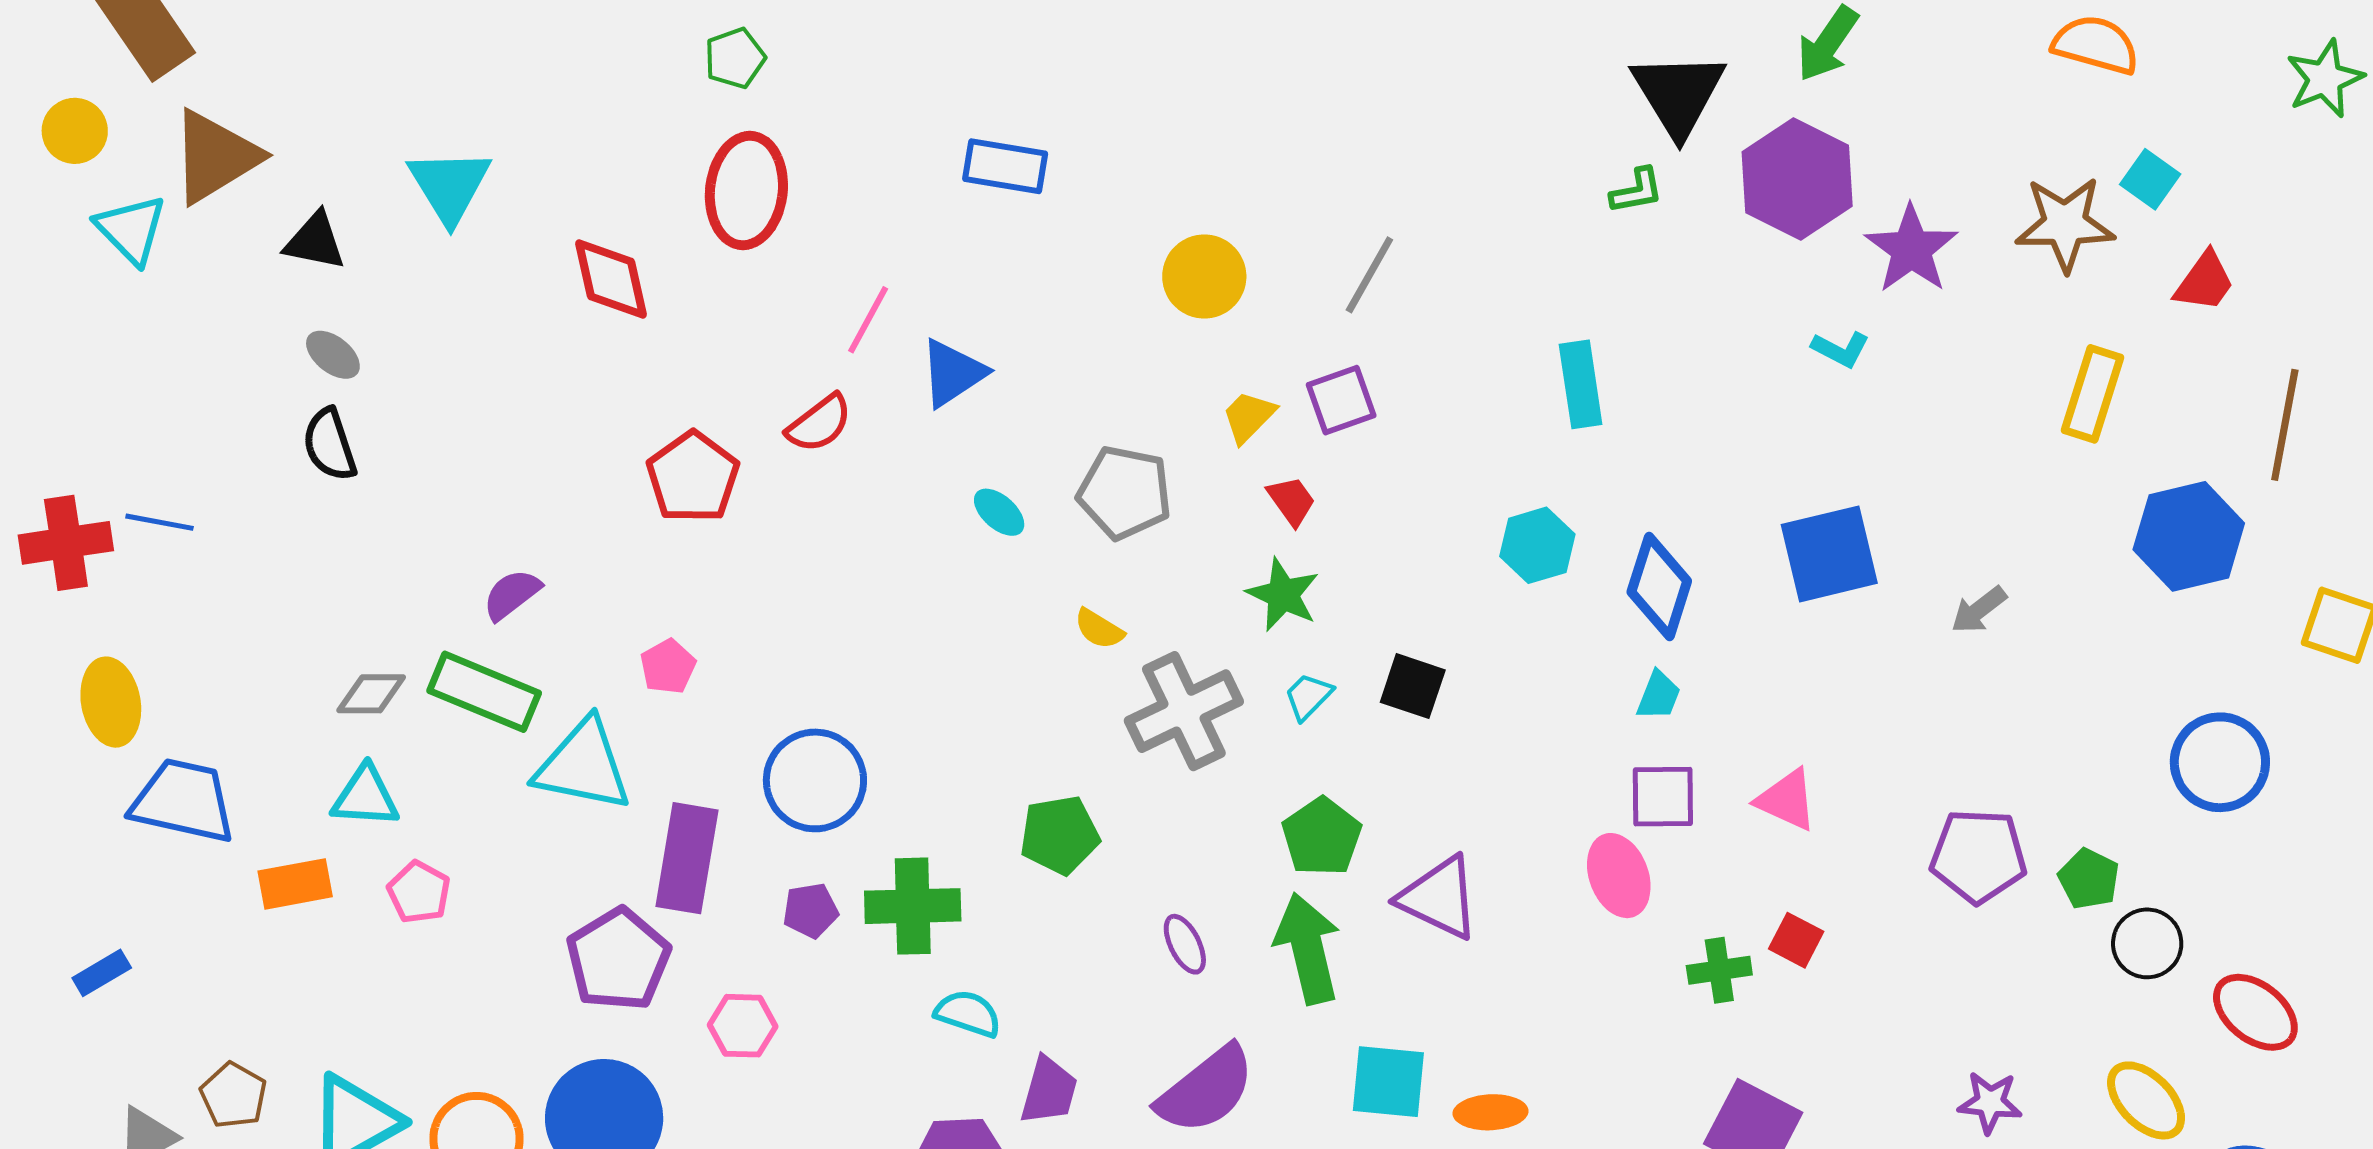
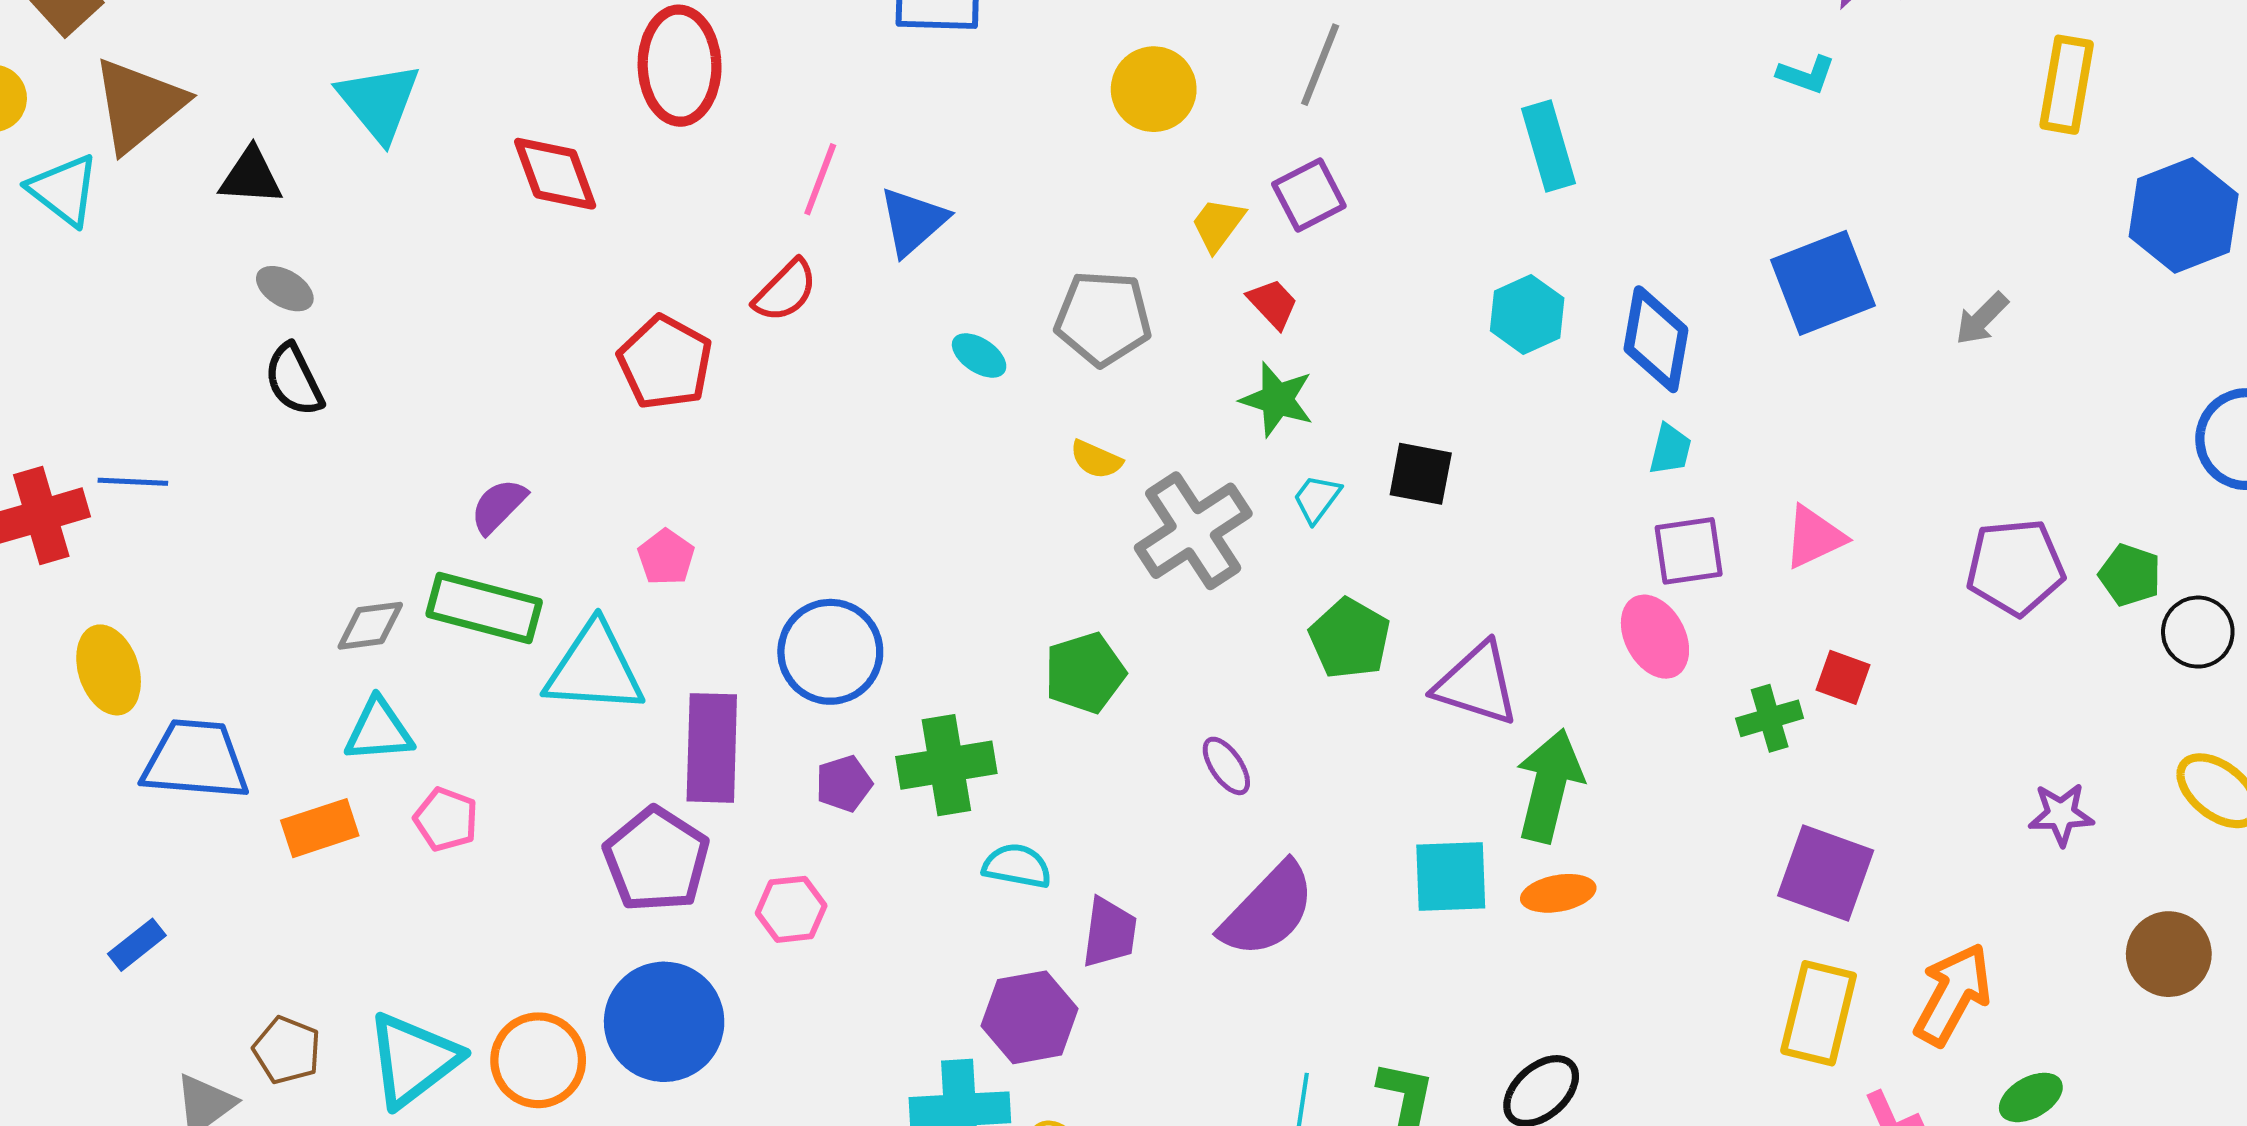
pink triangle: (1787, 800) -> (1814, 537), turned -42
green arrow: (1308, 948) -> (1549, 786), moved, turned 35

